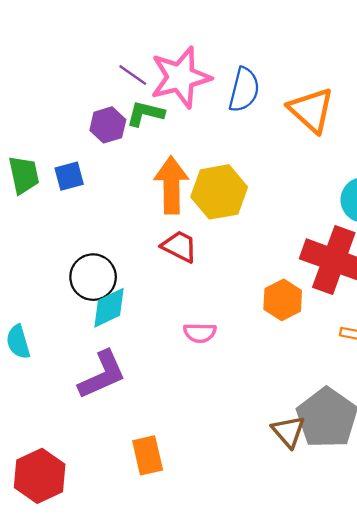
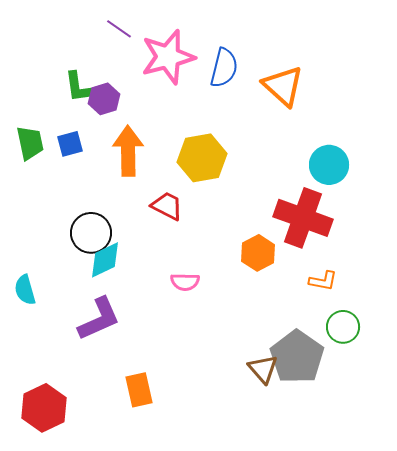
purple line: (133, 75) -> (119, 29), moved
green L-shape: (145, 114) -> (78, 87), moved, turned -112
orange arrow: (171, 185) -> (128, 151), moved

